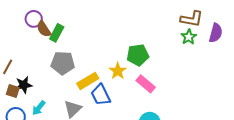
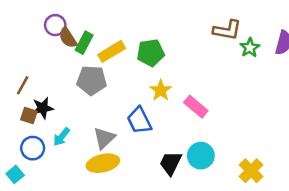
brown L-shape: (192, 19) -> (227, 30), moved
green pentagon: (138, 55) -> (151, 53), moved
yellow rectangle: (88, 81) -> (112, 51), moved

